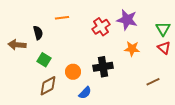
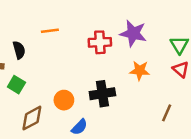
red cross: (101, 27) -> (100, 42), turned 30
green square: (44, 60) -> (16, 85), moved
brown line: (153, 82) -> (167, 113), turned -40

